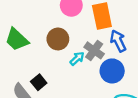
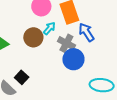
cyan arrow: (77, 59) -> (49, 28), moved
blue circle: (112, 71) -> (73, 59), moved

